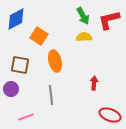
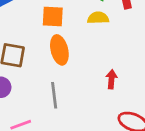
orange square: (39, 36) -> (53, 17), moved, turned -30

